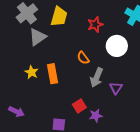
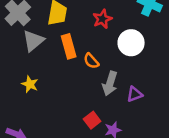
orange rectangle: (52, 74) -> (69, 46), moved
purple triangle: (116, 88) -> (135, 94), turned 40

